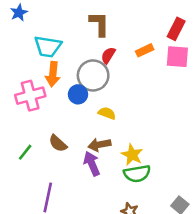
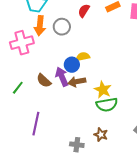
gray circle: (93, 75) -> (62, 27), moved, size x0.7
blue circle: (78, 94) -> (72, 65), moved
yellow semicircle: (107, 113) -> (83, 57), turned -32
purple arrow: (92, 164) -> (62, 77), moved

